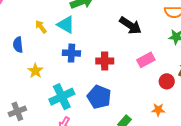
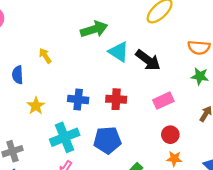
cyan triangle: (66, 25) -> (119, 52), moved
blue cross: (71, 53) -> (78, 99), moved
red circle: (167, 81) -> (170, 135), moved
blue pentagon: (99, 97) -> (107, 140), turned -30

